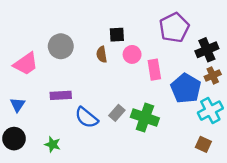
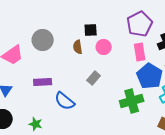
pink rectangle: (154, 70) -> (140, 52), moved
gray rectangle: (117, 113) -> (94, 78), moved
green cross: (145, 118) -> (132, 101), moved, turned -35

